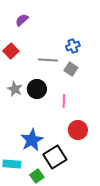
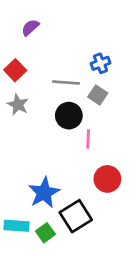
gray star: (15, 89) -> (18, 105), moved
black circle: (37, 89) -> (69, 116), moved
green square: (37, 176) -> (45, 233), moved

